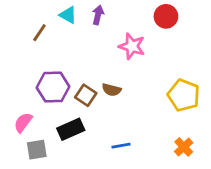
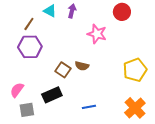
purple hexagon: (53, 87) -> (30, 47), moved
yellow pentagon: (184, 95) -> (135, 70), turned 30
orange cross: (184, 147) -> (135, 108), size x1.5

